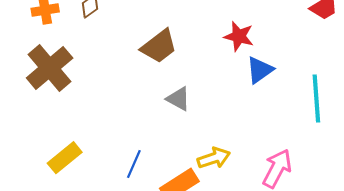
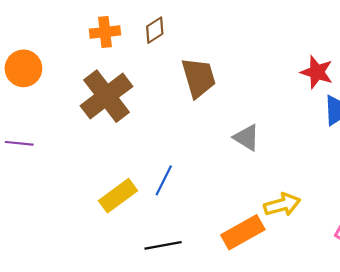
brown trapezoid: (159, 46) -> (199, 78), moved, turned -72
blue line: (134, 164) -> (164, 180), moved

